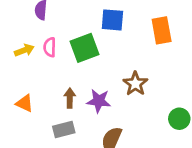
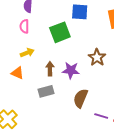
pink semicircle: (50, 47) -> (24, 26), moved
yellow arrow: (24, 50) -> (27, 53), moved

